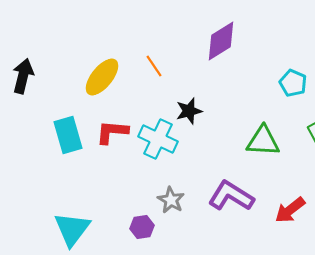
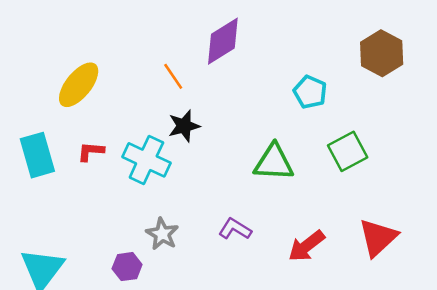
orange line: (154, 66) -> (173, 76), moved
red L-shape: (112, 132) -> (91, 151), size x0.7
purple L-shape: (231, 196) -> (235, 229), size x0.6

